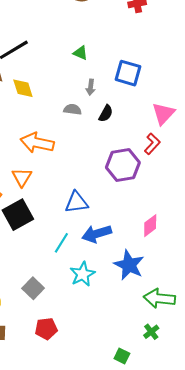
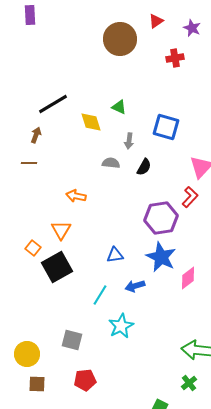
yellow diamond: (23, 88) -> (91, 122), moved
orange arrow: (37, 143) -> (76, 196), size x0.6
blue triangle: (76, 202) -> (115, 255), size x0.7
blue arrow: (97, 234) -> (135, 286), size x0.7
blue star: (129, 265) -> (161, 257), moved
gray square: (33, 288) -> (72, 340), turned -30

